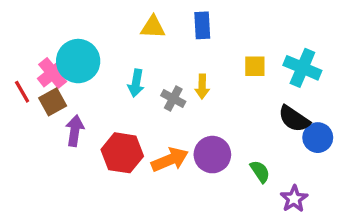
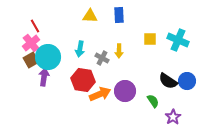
cyan circle: (78, 61) -> (48, 57), moved
red line: (22, 92) -> (35, 26), moved
black semicircle: (294, 119) -> (168, 81), moved
red hexagon: (122, 153) -> (83, 80), moved

